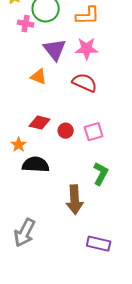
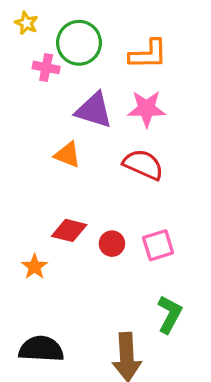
purple triangle: (55, 50) -> (94, 110), turned -35
black semicircle: (36, 165) -> (41, 349), moved

